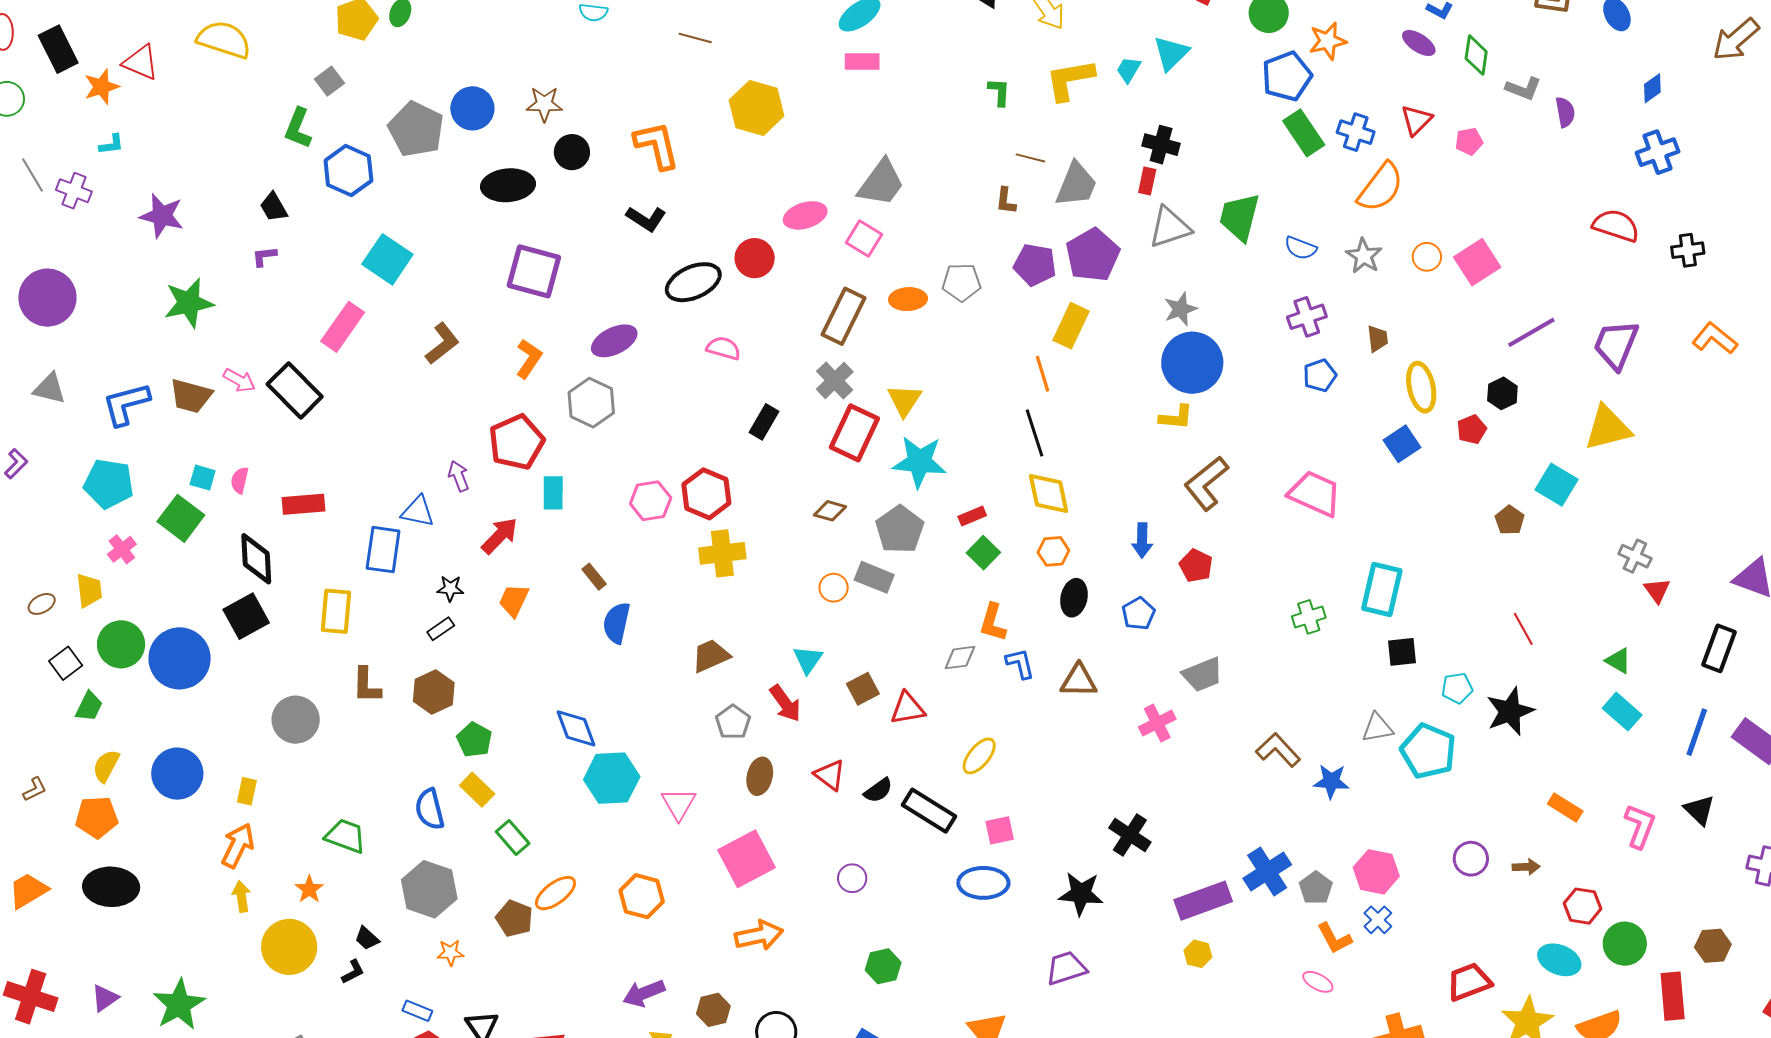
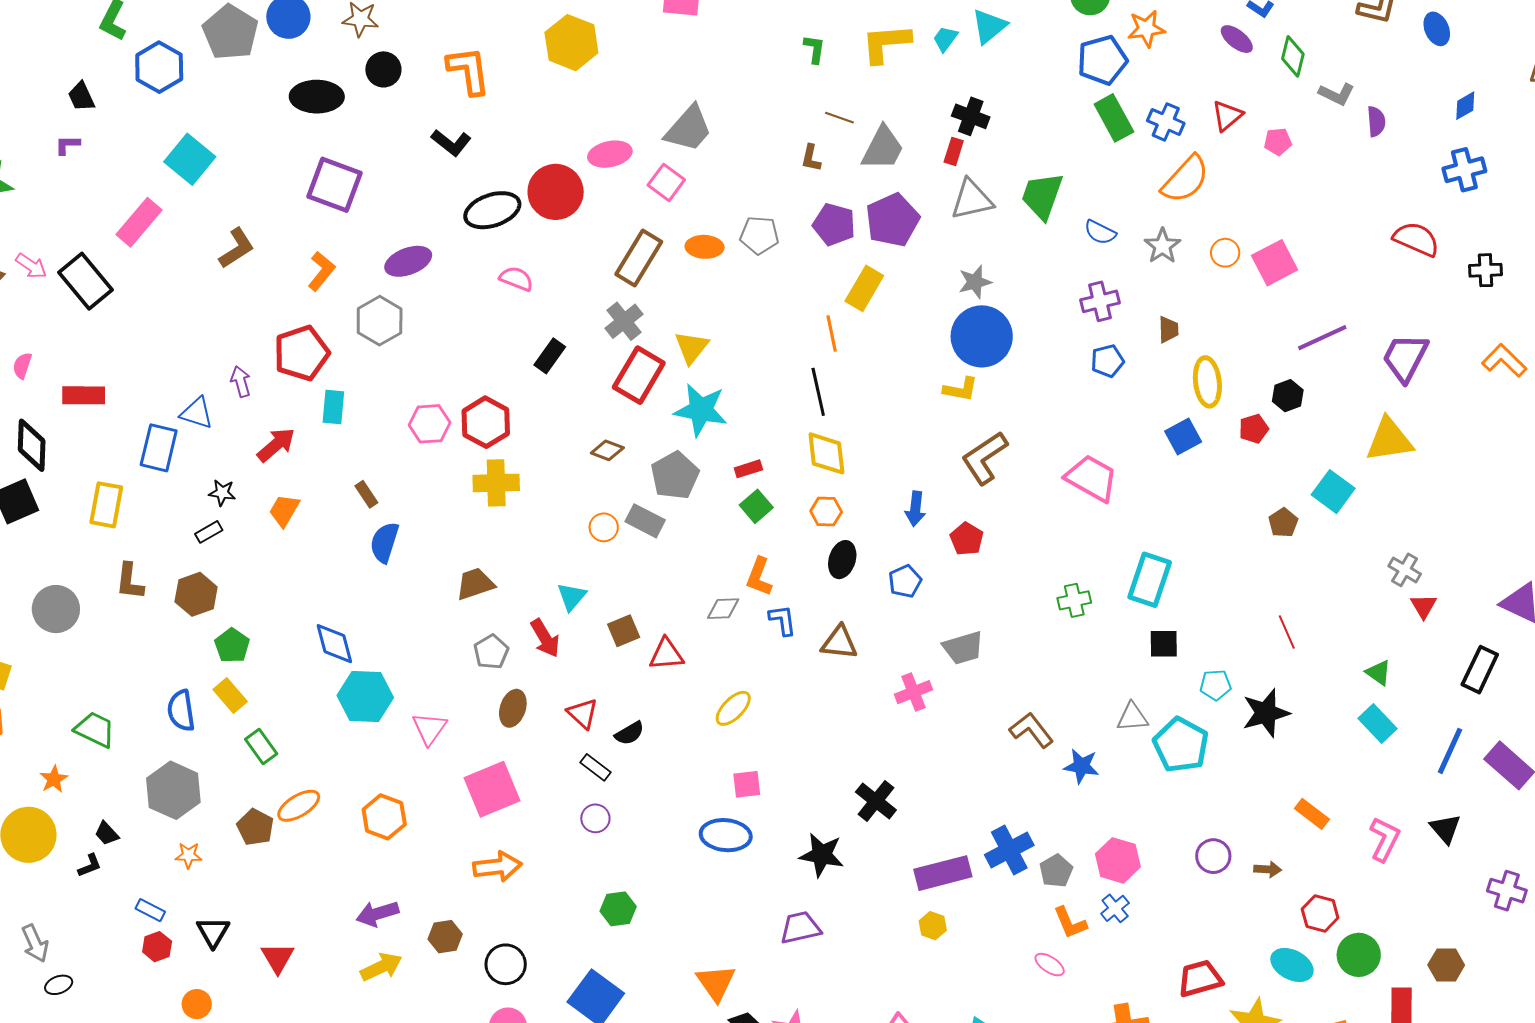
red circle: (755, 258) -> (556, 192), size x1.4
black rectangle: (929, 811) -> (595, 767), moved, size x0.6

